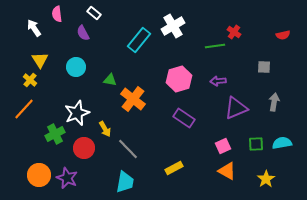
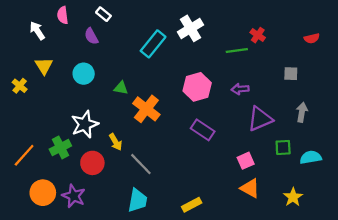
yellow cross: (30, 80) -> (20, 86), moved
orange line: (24, 109) -> (24, 155), moved
green square: (256, 144) -> (283, 147), moved
yellow rectangle: (174, 168) -> (192, 205), moved

